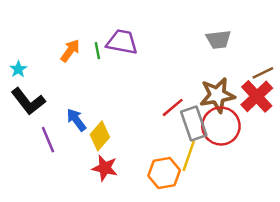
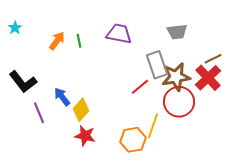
purple trapezoid: (122, 42) -> (119, 34), moved
cyan star: (18, 69) -> (15, 28), moved
gray rectangle: (194, 124) -> (157, 65), moved

